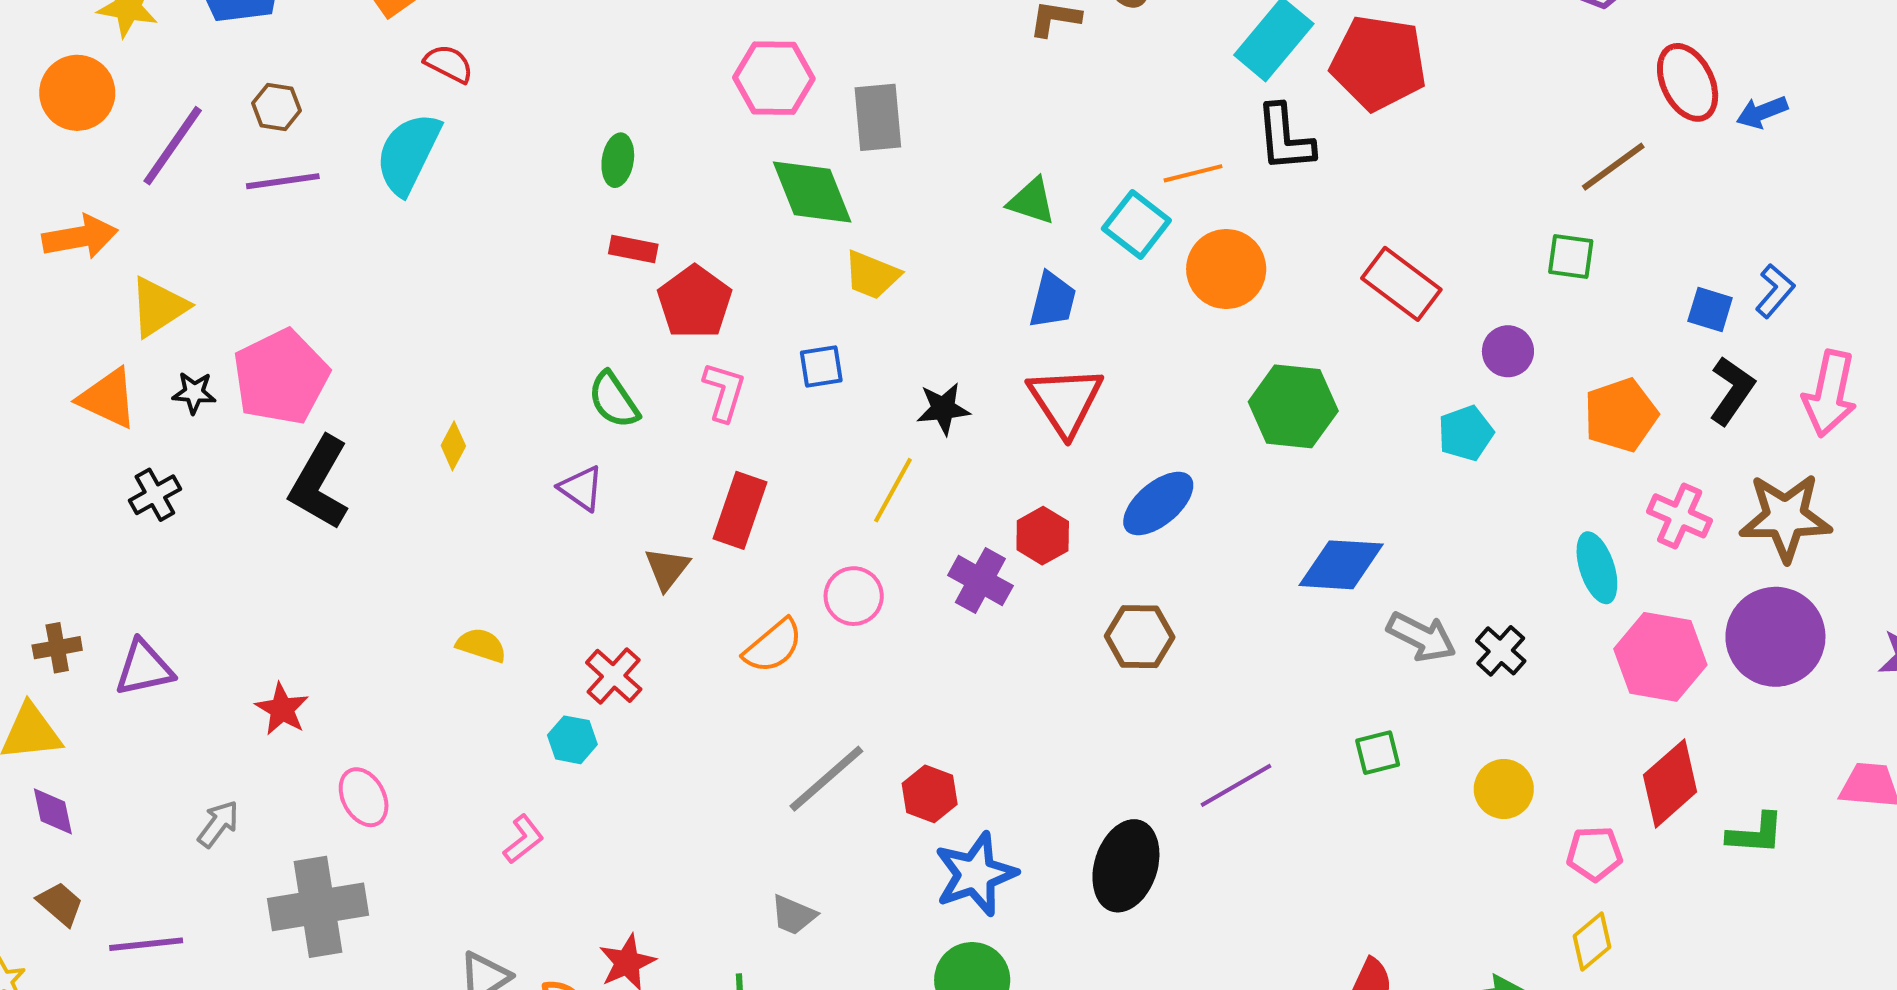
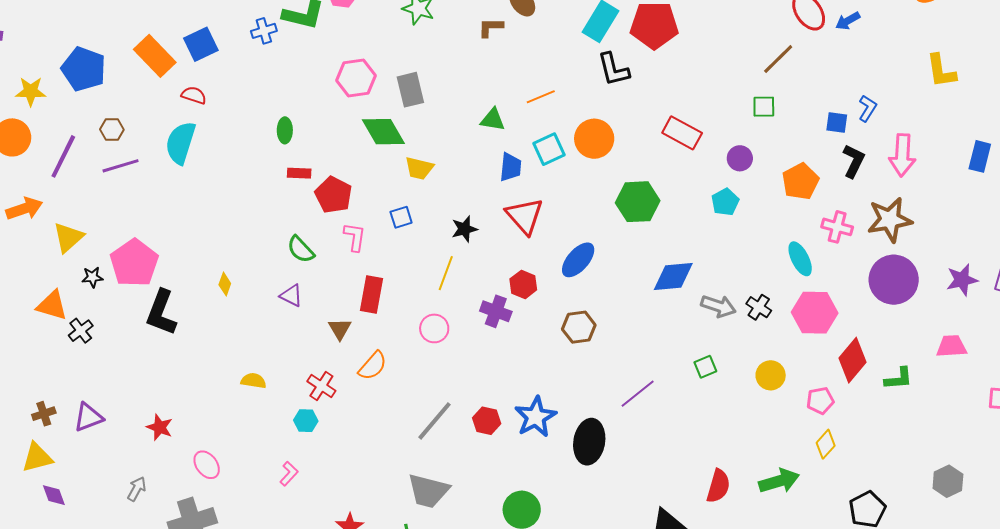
orange line: (1193, 173) -> (541, 97), moved
cyan square: (1136, 224) -> (549, 149), moved, turned 36
orange triangle: (108, 398) -> (52, 305), moved
orange semicircle: (773, 646) -> (373, 366), moved
pink hexagon: (1660, 657) -> (815, 313), moved
blue star: (976, 874) -> (536, 417), moved
gray trapezoid: (794, 915) -> (428, 491), size x1.8

